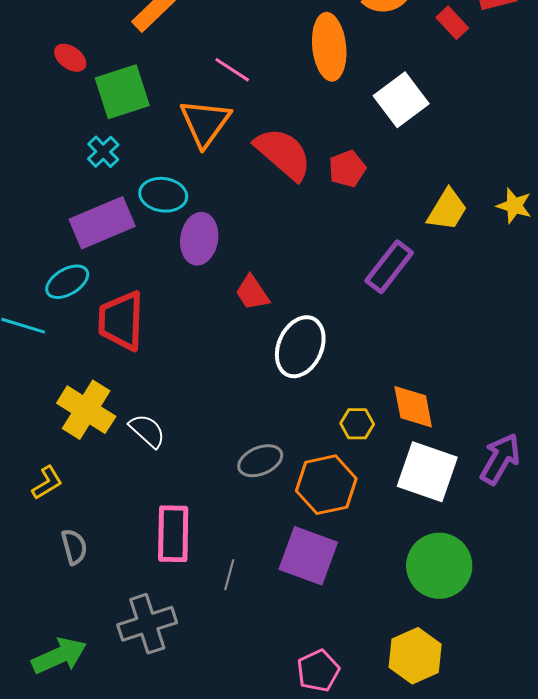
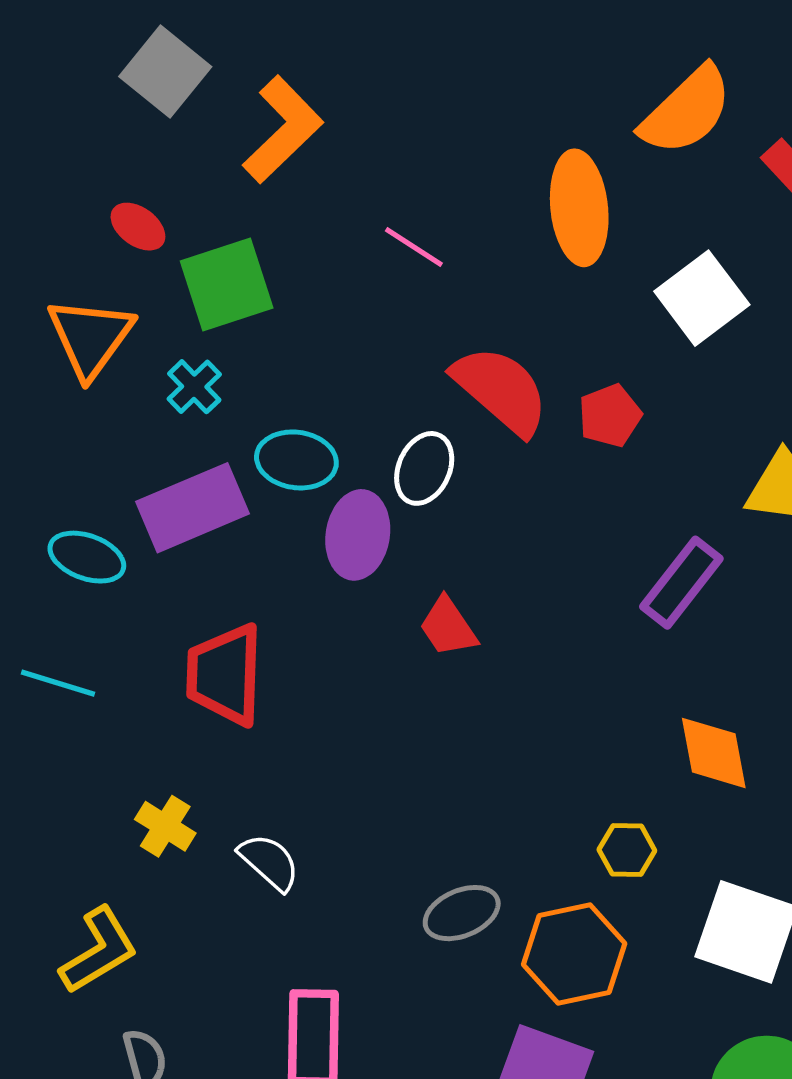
orange triangle: (205, 123) -> (90, 337), moved
cyan ellipse: (67, 282) -> (87, 557), moved, turned 51
white ellipse: (300, 347) -> (424, 468), moved, size x0.7
orange diamond: (413, 407) -> (714, 753), moved
yellow cross: (86, 410) -> (165, 826), size x0.6
yellow L-shape: (47, 483) -> (99, 951), size x1.5

